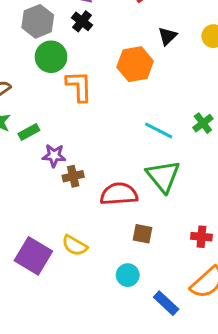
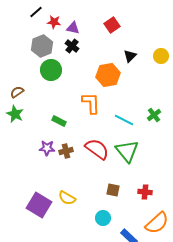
orange L-shape: (79, 86) -> (91, 103), moved
green rectangle: (29, 132) -> (59, 121), moved, turned 56
purple star: (54, 156) -> (47, 148), moved
red semicircle: (119, 194) -> (97, 149), moved, turned 40
red cross: (201, 237) -> (145, 192), moved

